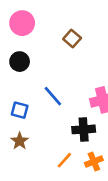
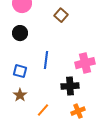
blue line: (53, 96) -> (46, 60), turned 48
orange line: (64, 160) -> (43, 110), moved

